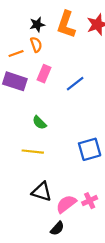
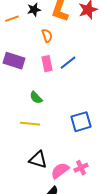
orange semicircle: (36, 45) -> (47, 36), moved
orange line: (16, 53) -> (12, 19), moved
pink rectangle: (44, 74) -> (47, 64), moved, turned -35

